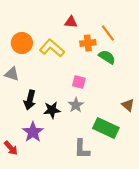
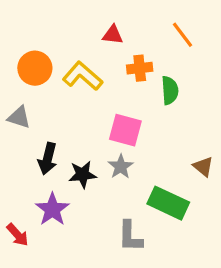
orange line: (108, 33) -> (183, 35), moved
green semicircle: (107, 57) -> (170, 90), turned 54
pink square: (79, 82) -> (125, 130), size x1.5

